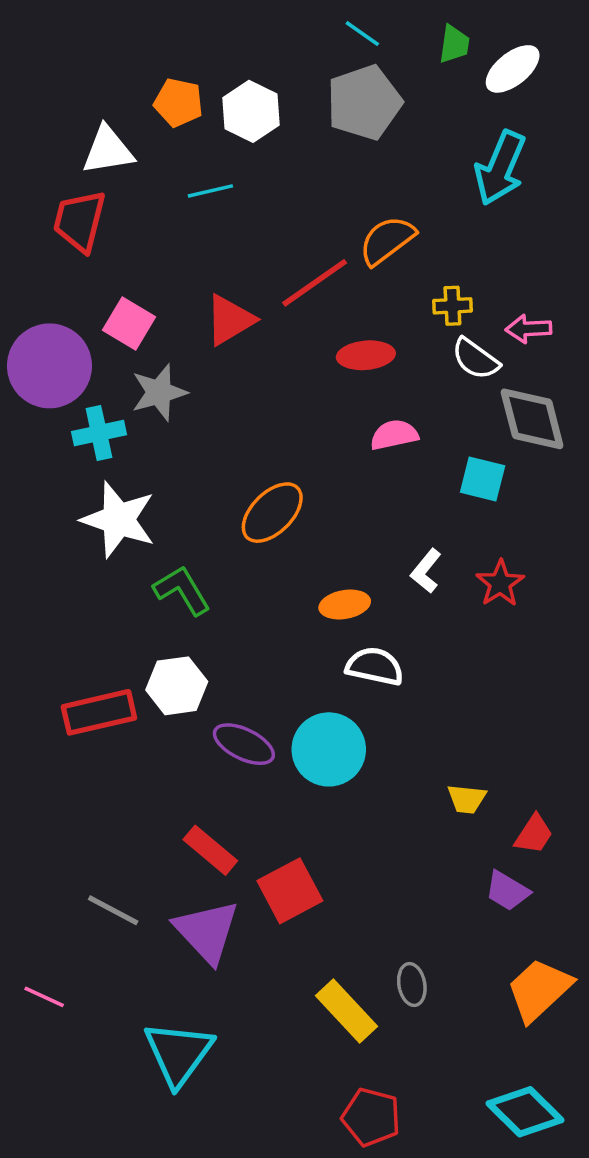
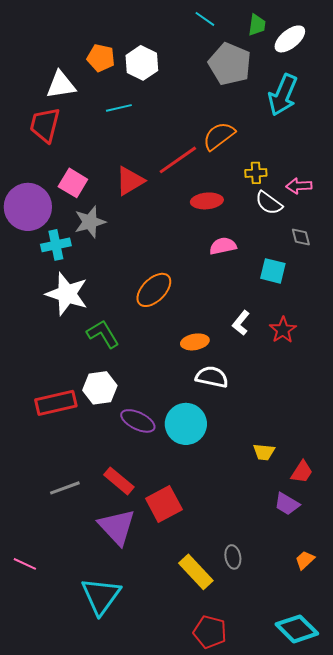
gray pentagon: (364, 103) -> (230, 64), moved, turned -30
gray diamond: (532, 419) -> (301, 237), size x0.5
gray line: (113, 910) -> (65, 488), moved, turned -48
orange trapezoid: (539, 990) -> (305, 560), size x0.5

